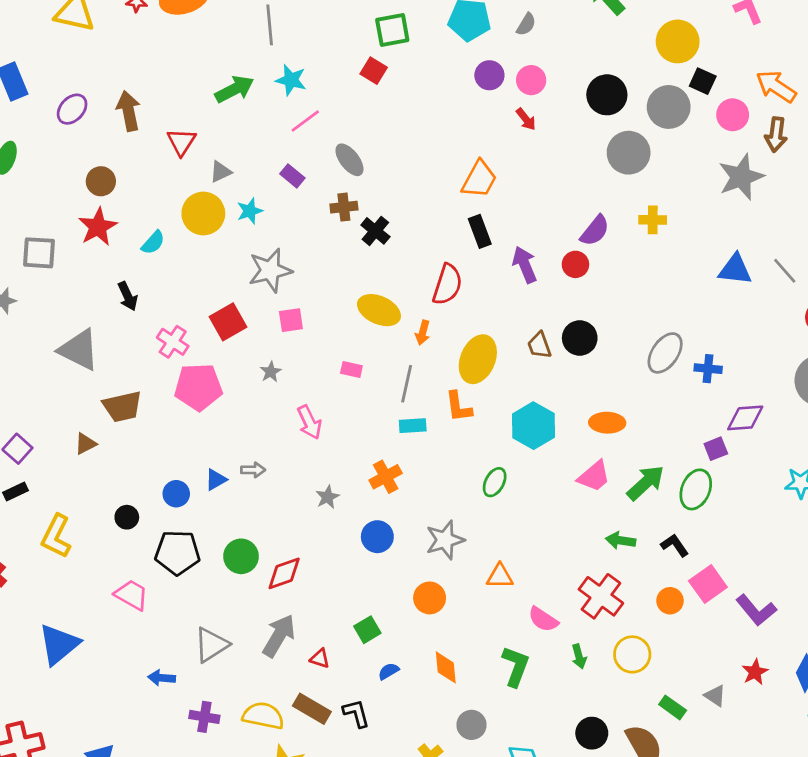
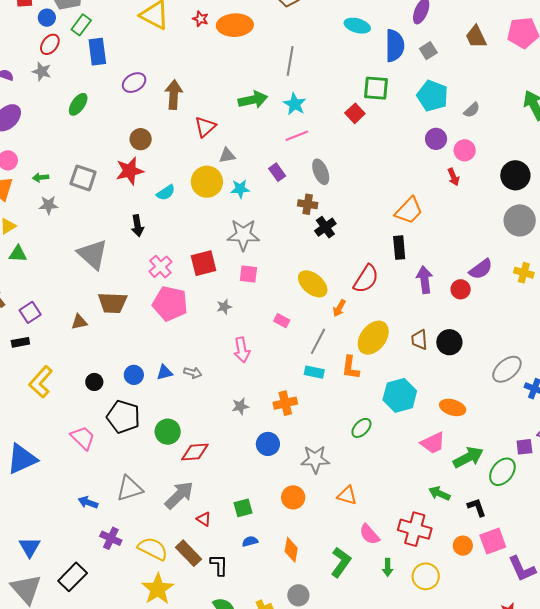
red cross: (601, 596) -> (415, 529), turned -36

